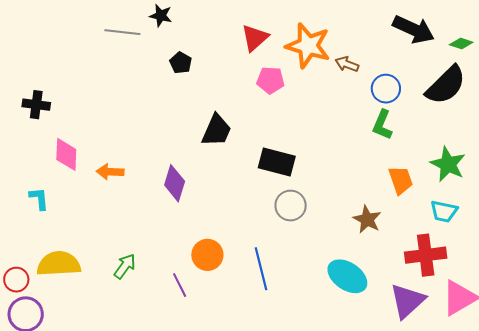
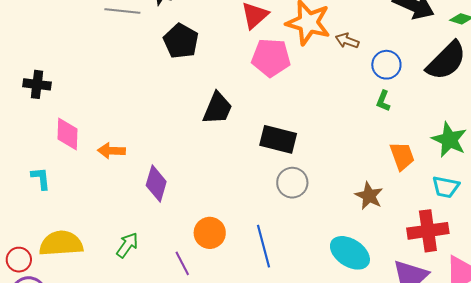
black pentagon: (181, 63) -> (181, 41), size x1.6
pink pentagon: (270, 80) -> (271, 58), size x1.4
green L-shape: (382, 125) -> (383, 101), size x0.7
purple diamond: (175, 183) -> (156, 184), moved

